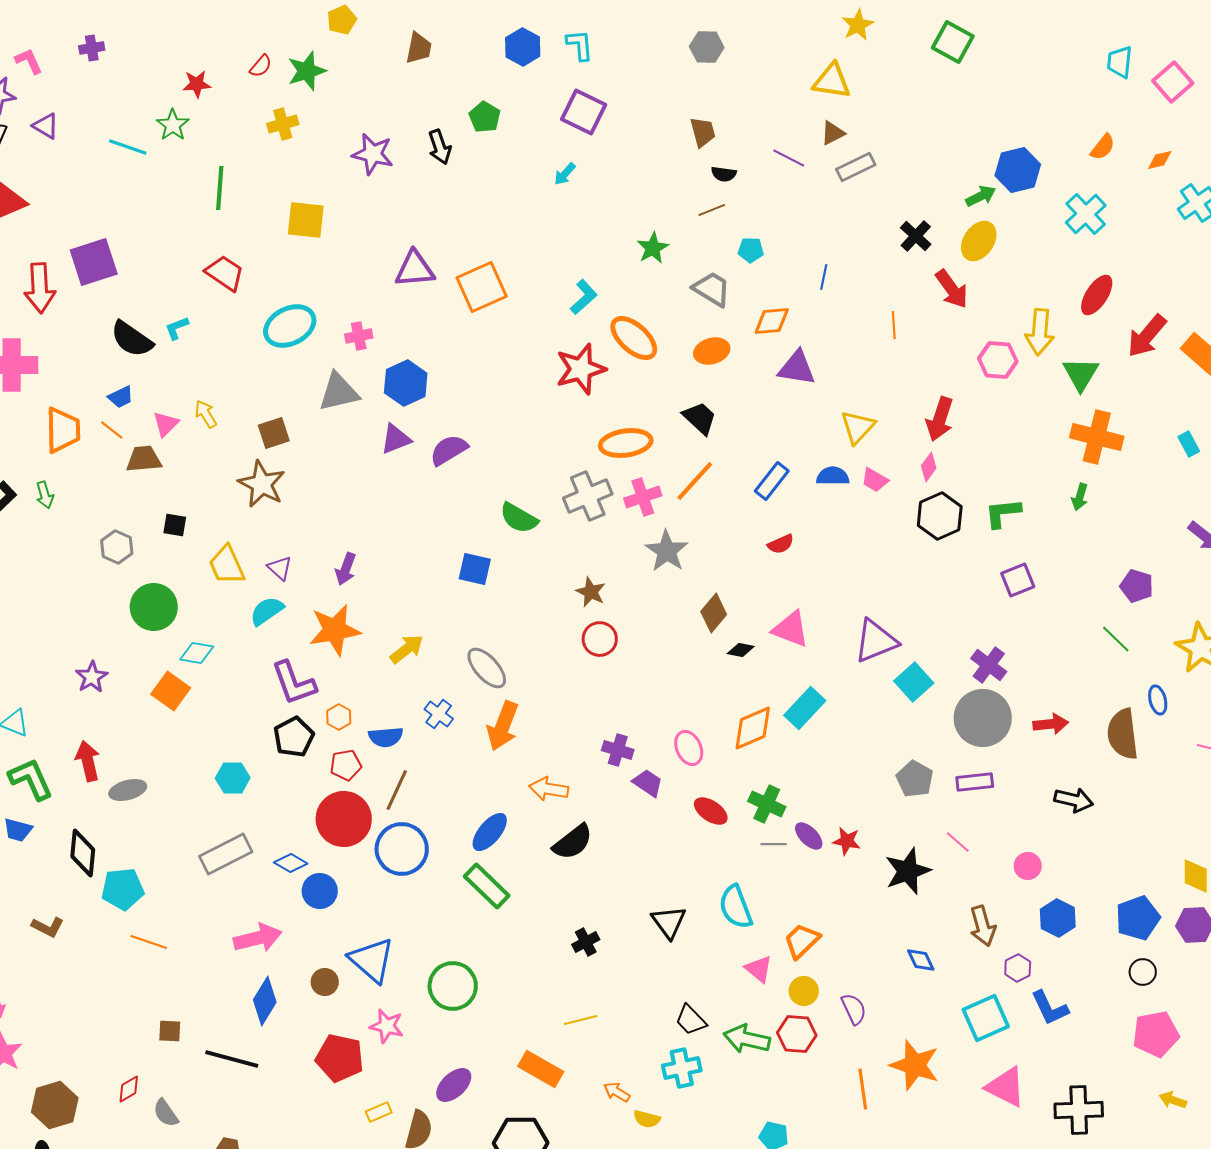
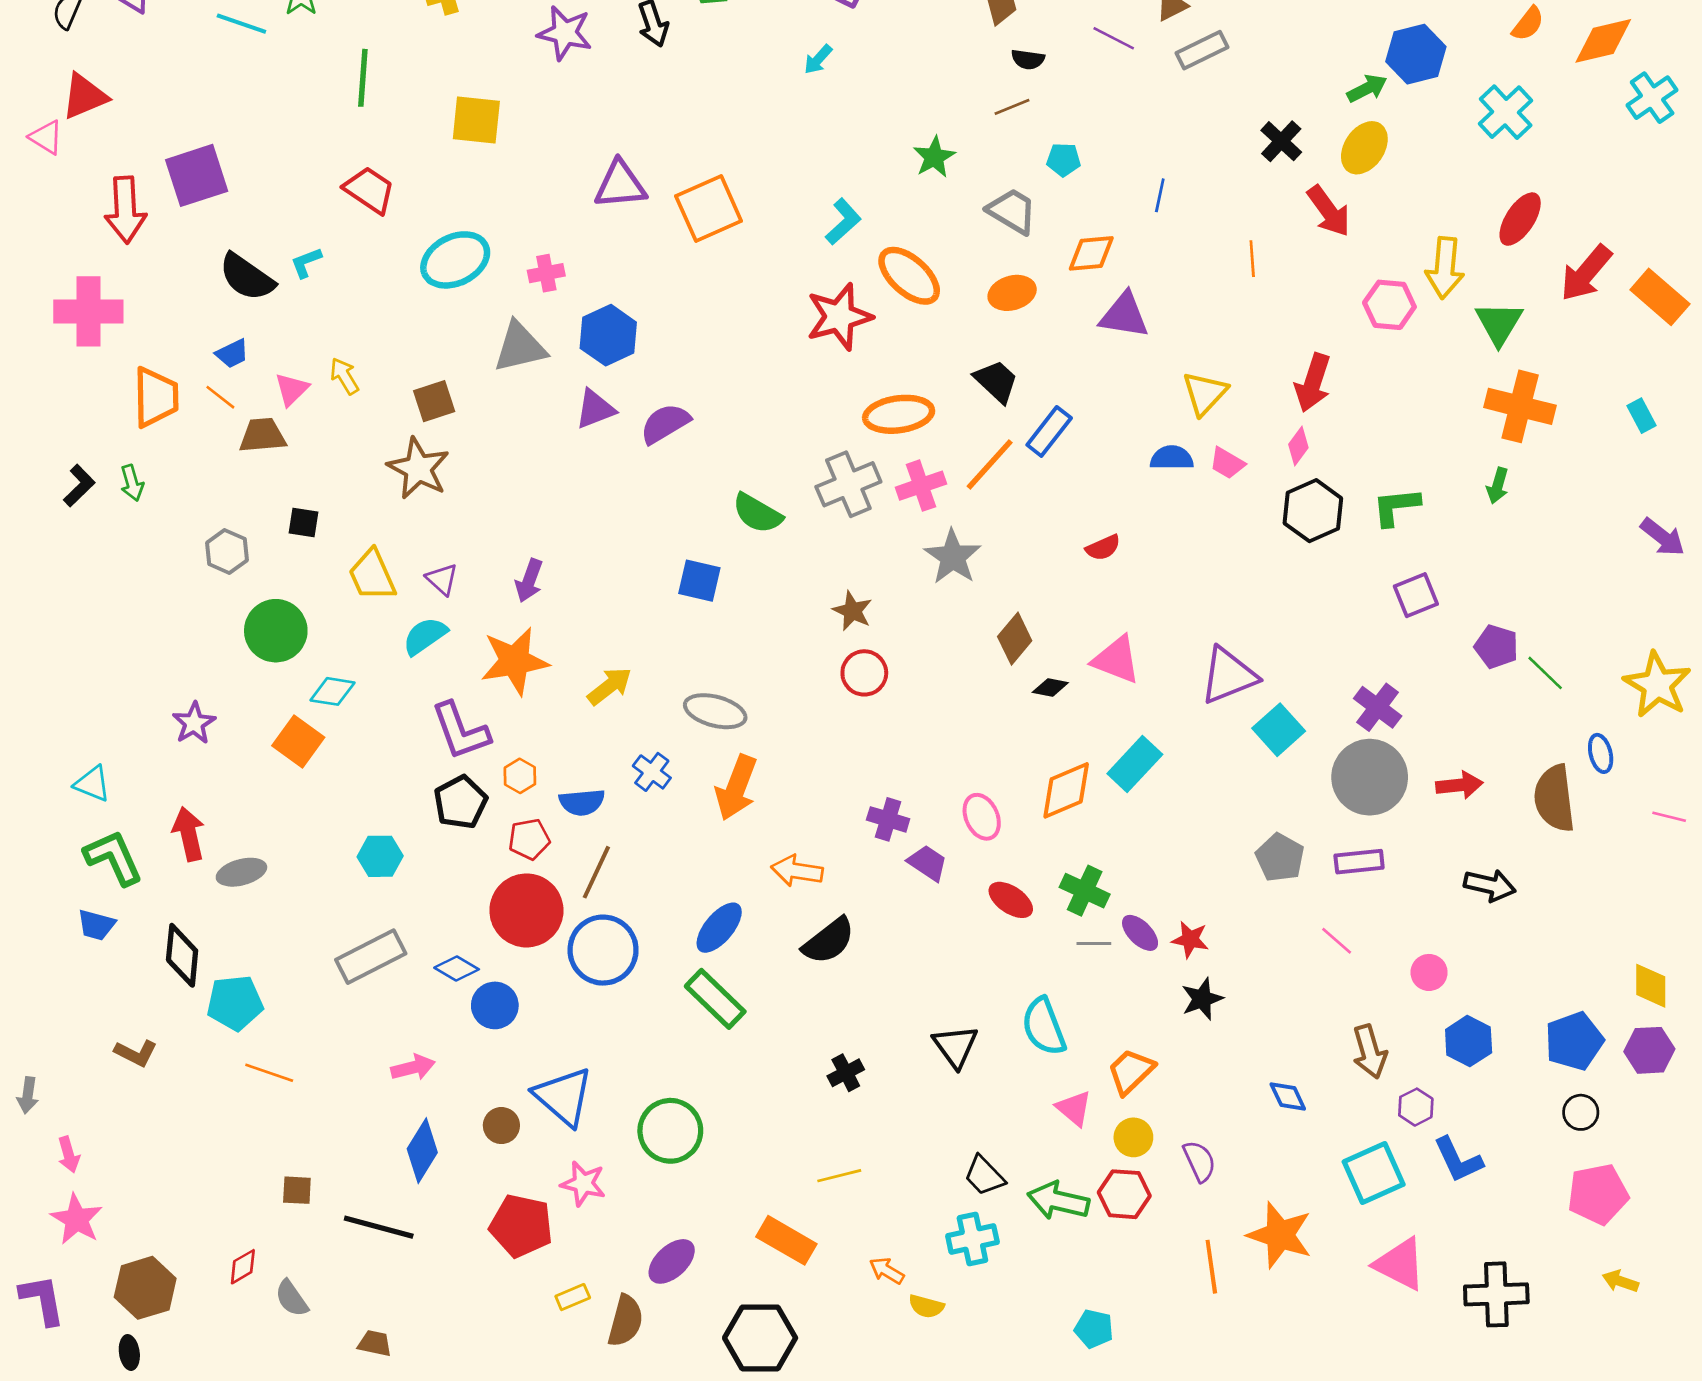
orange diamond: (1160, 160) -> (1603, 41), size x1.8
blue rectangle: (772, 481) -> (1049, 431), moved
purple pentagon: (1137, 586) -> (1496, 647), moved
gray ellipse: (487, 668) -> (715, 711), turned -33
black star: (908, 871) -> (1202, 999), moved, size x0.7
pink arrow: (258, 938) -> (413, 1067), size x0.7

